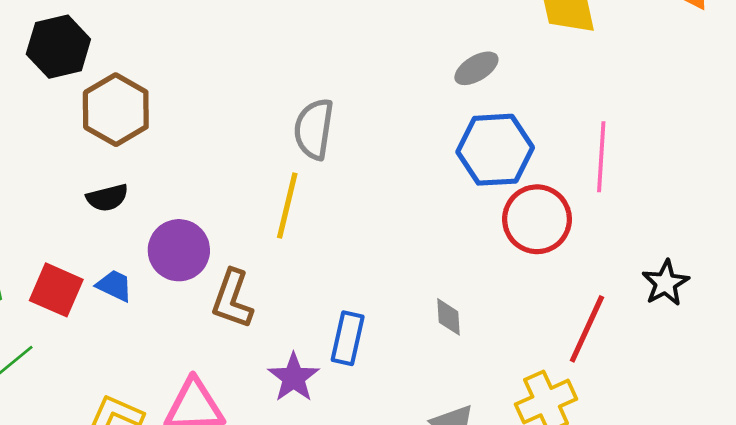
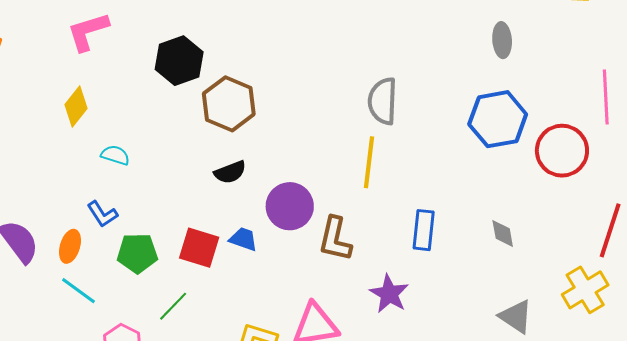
gray ellipse: (476, 68) -> (502, 40), turned -56
blue hexagon: (495, 150) -> (498, 119), moved
blue rectangle: (348, 338) -> (424, 230), moved

